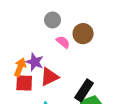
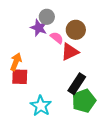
purple star: (35, 62) -> (39, 28), moved
red triangle: (49, 77) -> (70, 52), moved

